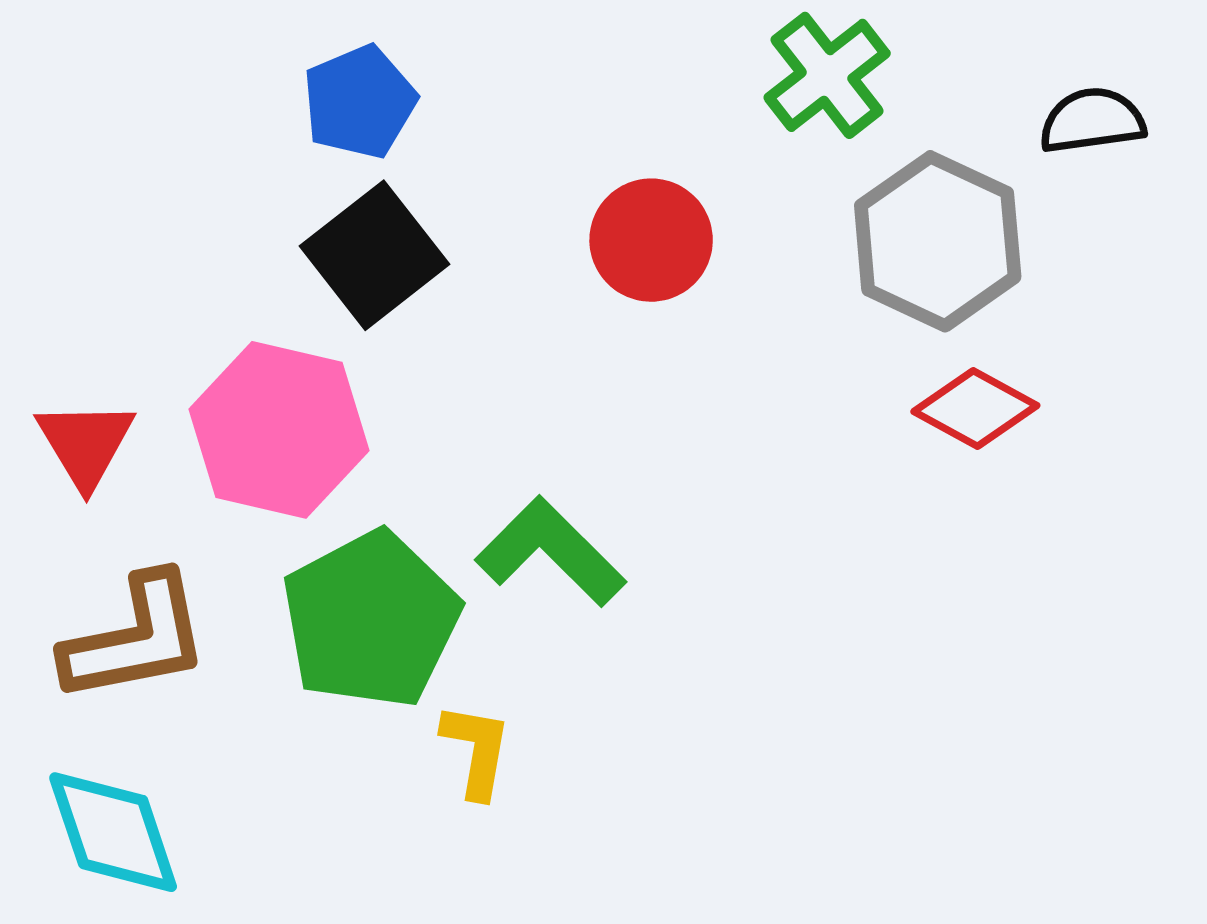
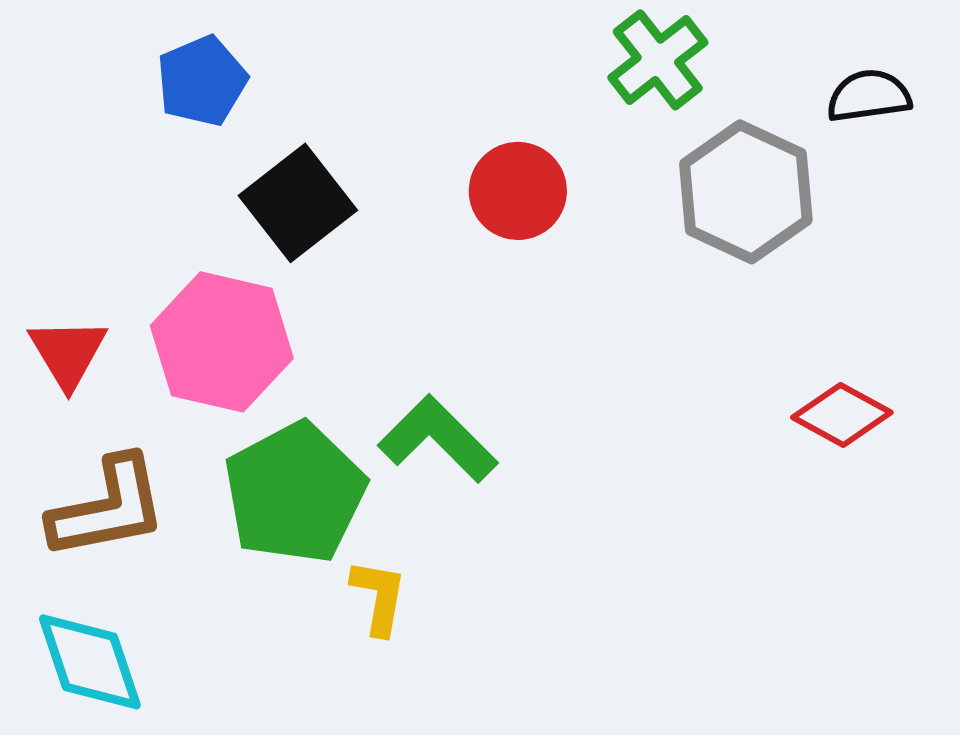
blue pentagon: (359, 102) -> (202, 81), moved
red diamond: (975, 408) -> (842, 415), moved

